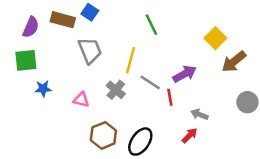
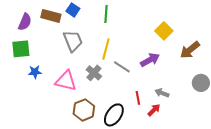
green line: (151, 25) -> (106, 14), moved, turned 30
yellow square: (215, 38) -> (164, 31), moved
red line: (170, 97) -> (138, 98), moved
pink triangle: (81, 100) -> (66, 81), size x1.6

